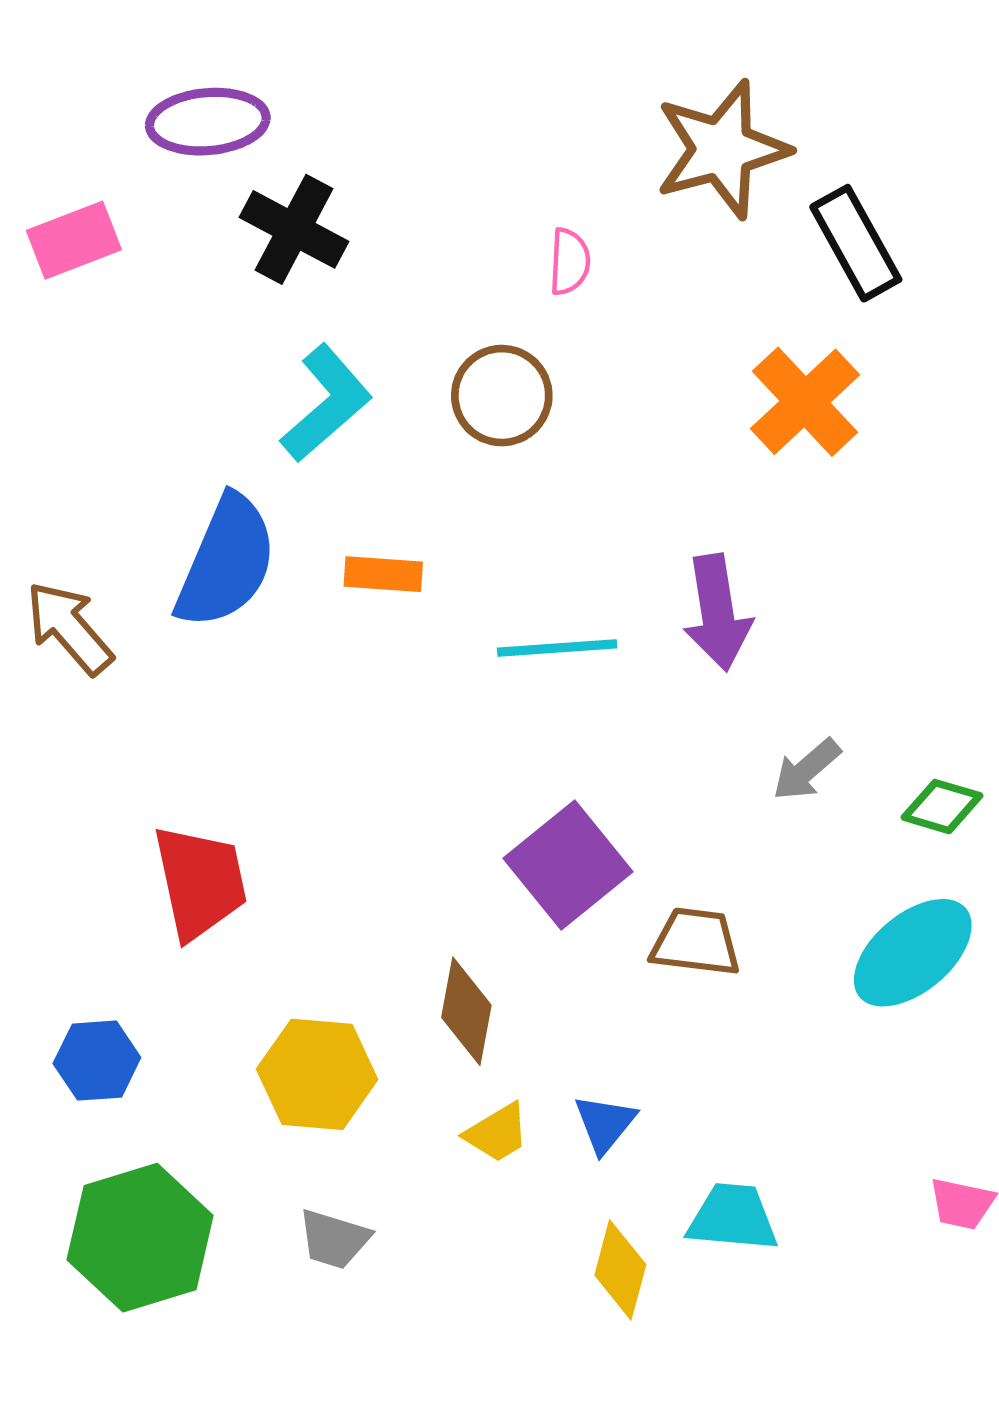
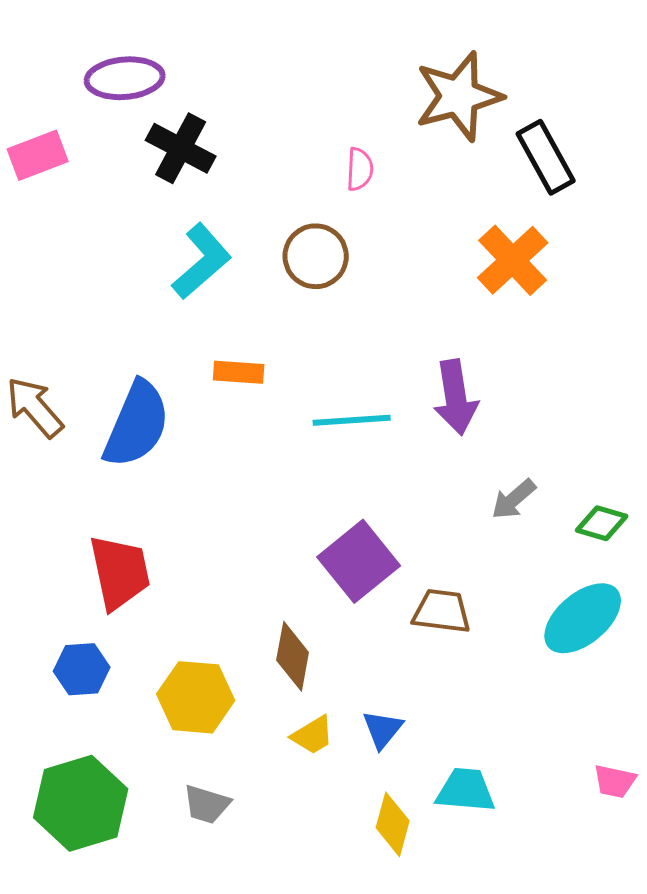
blue semicircle: (226, 562) -> (137, 424), moved
blue hexagon: (97, 1061) -> (82, 669), moved

